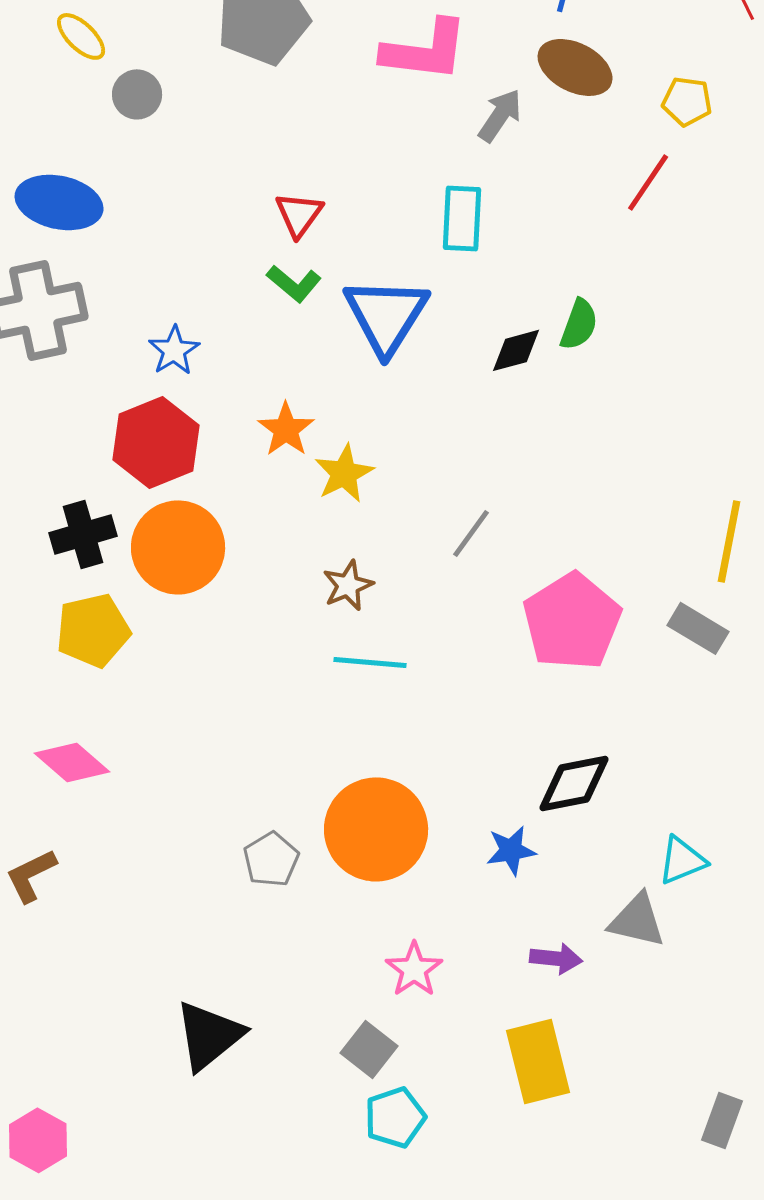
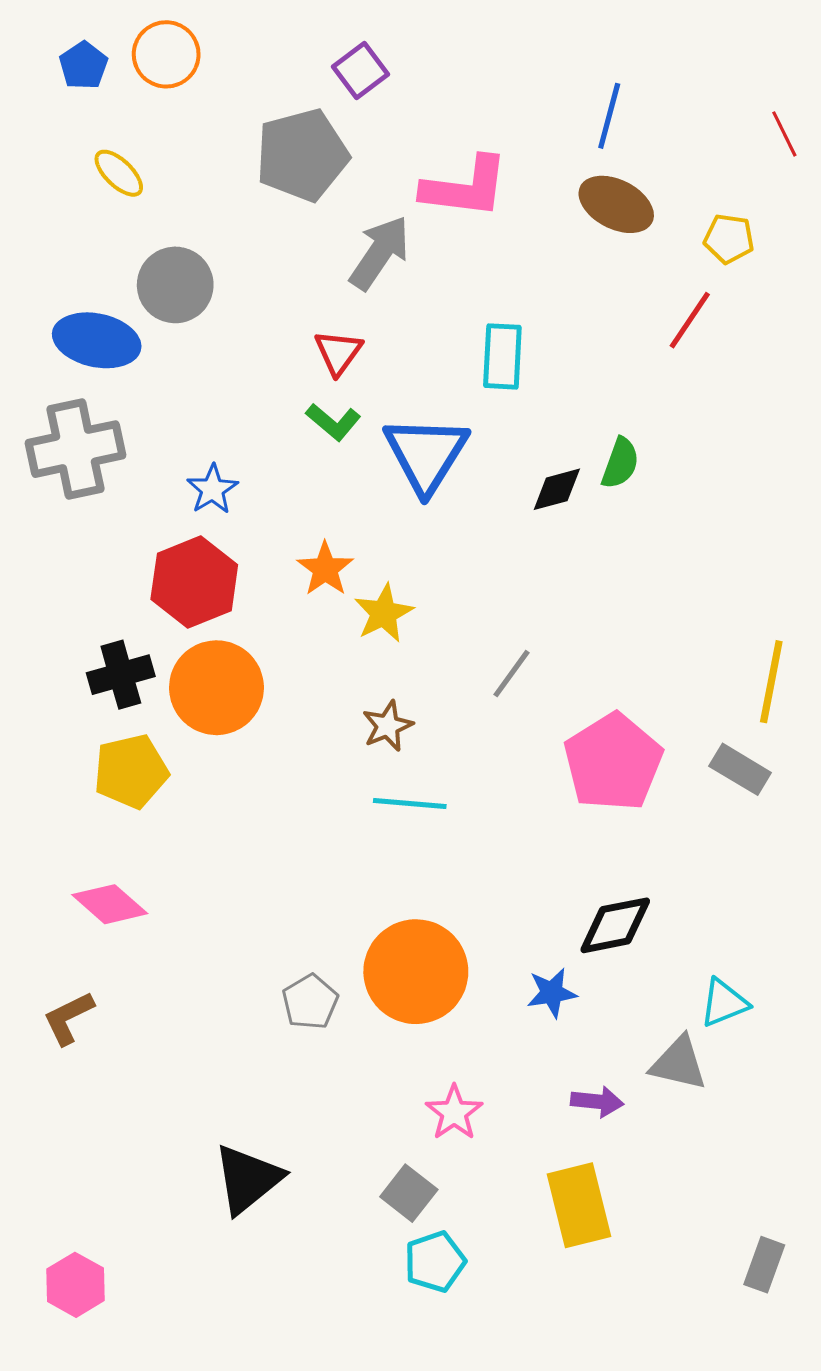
gray circle: (137, 94) -> (175, 285), moved, size x1.5
gray arrow: (500, 115) -> (380, 253), moved, size x1.4

